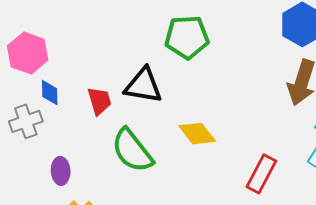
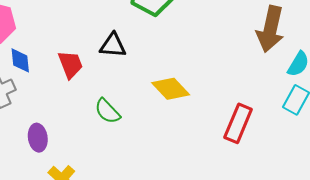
black triangle: (143, 85) -> (113, 45), size x0.7
green semicircle: (132, 151) -> (107, 111), size x0.6

